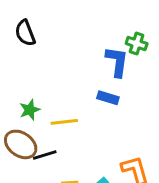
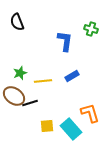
blue L-shape: (117, 62) -> (65, 41), moved
blue rectangle: (108, 98) -> (72, 76), moved, turned -48

